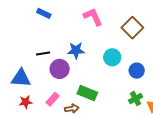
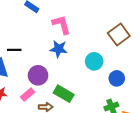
pink L-shape: (93, 17) -> (61, 25), moved
black line: (43, 53) -> (14, 50), moved
purple circle: (60, 69) -> (38, 75), moved

